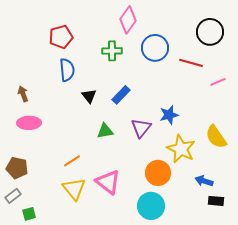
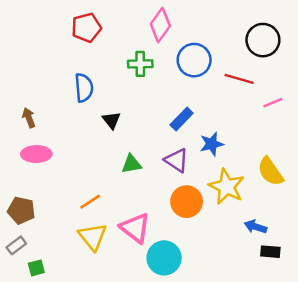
red pentagon: (61, 37) -> (86, 28), moved
blue rectangle: (121, 95) -> (182, 119), moved
purple triangle: (141, 128) -> (177, 160), turned -35
orange circle: (158, 173) -> (187, 202), moved
cyan circle: (151, 206) -> (164, 258), moved

